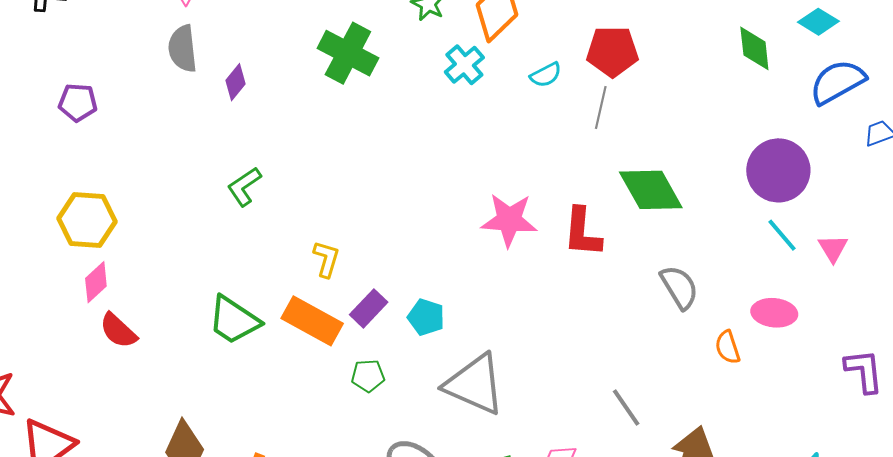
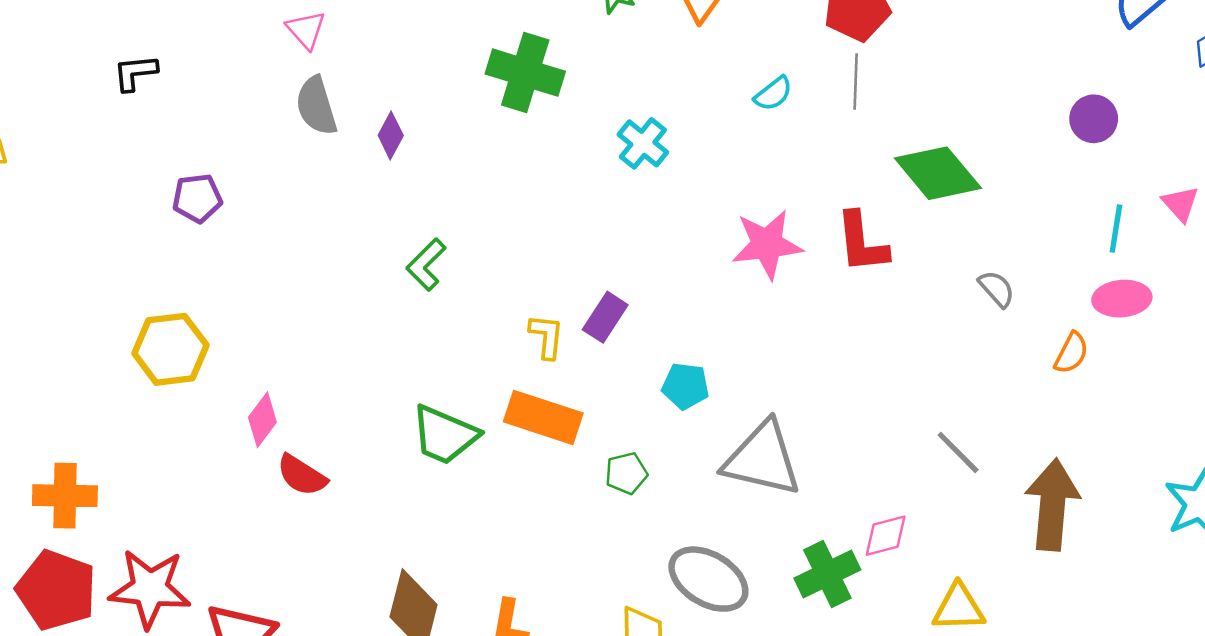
cyan cross: (464, 65) -> (643, 143), moved
cyan semicircle: (546, 75) -> (773, 94), moved
purple circle: (778, 170) -> (1094, 119), size x0.6
yellow hexagon: (87, 220) -> (170, 349), moved
cyan line: (782, 235) -> (1116, 229), moved, turned 60
gray semicircle: (679, 287) -> (997, 289), size x0.7
purple rectangle: (369, 308) -> (605, 317), moved
orange semicircle: (728, 347) -> (1071, 353), turned -124

